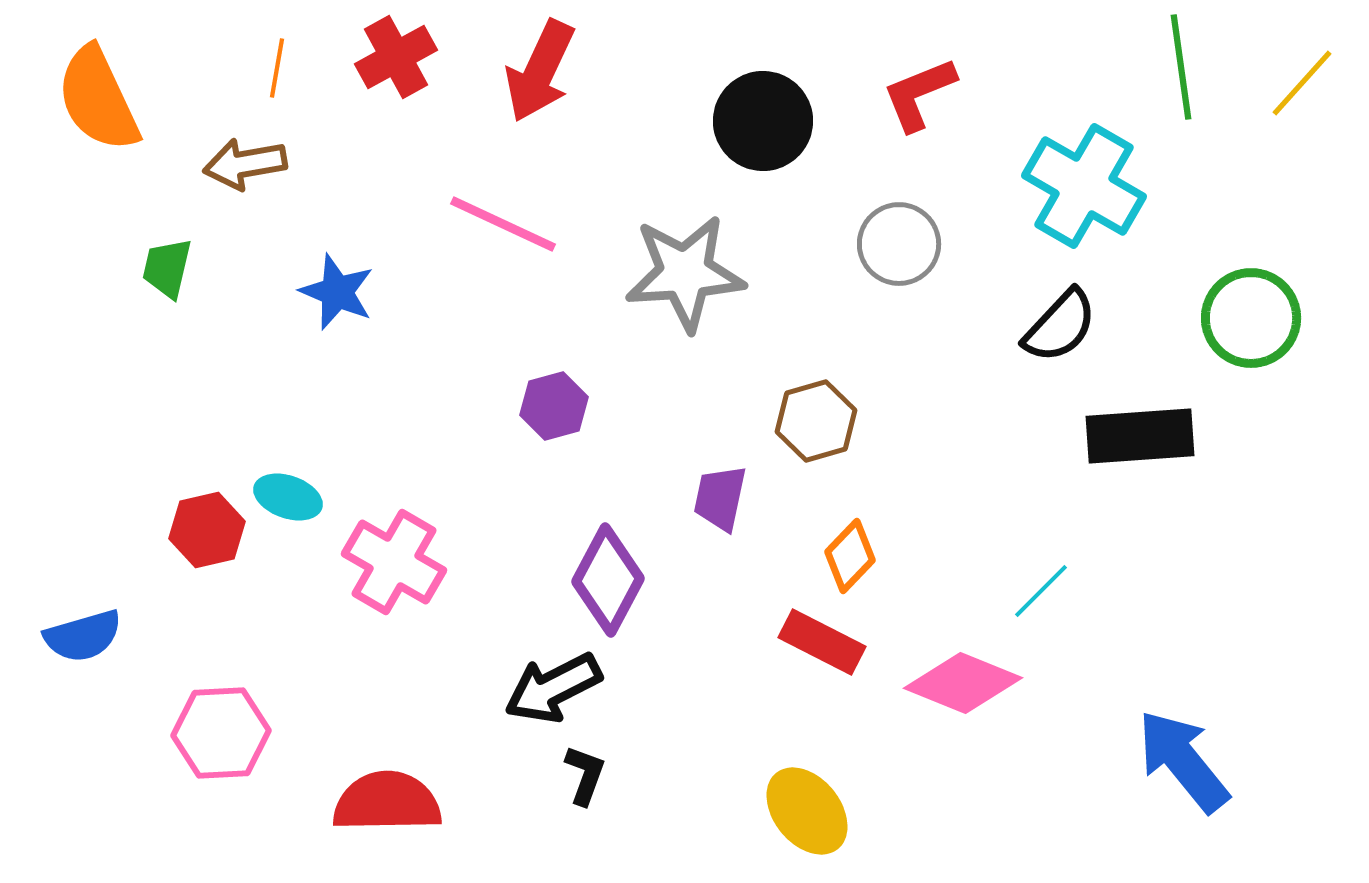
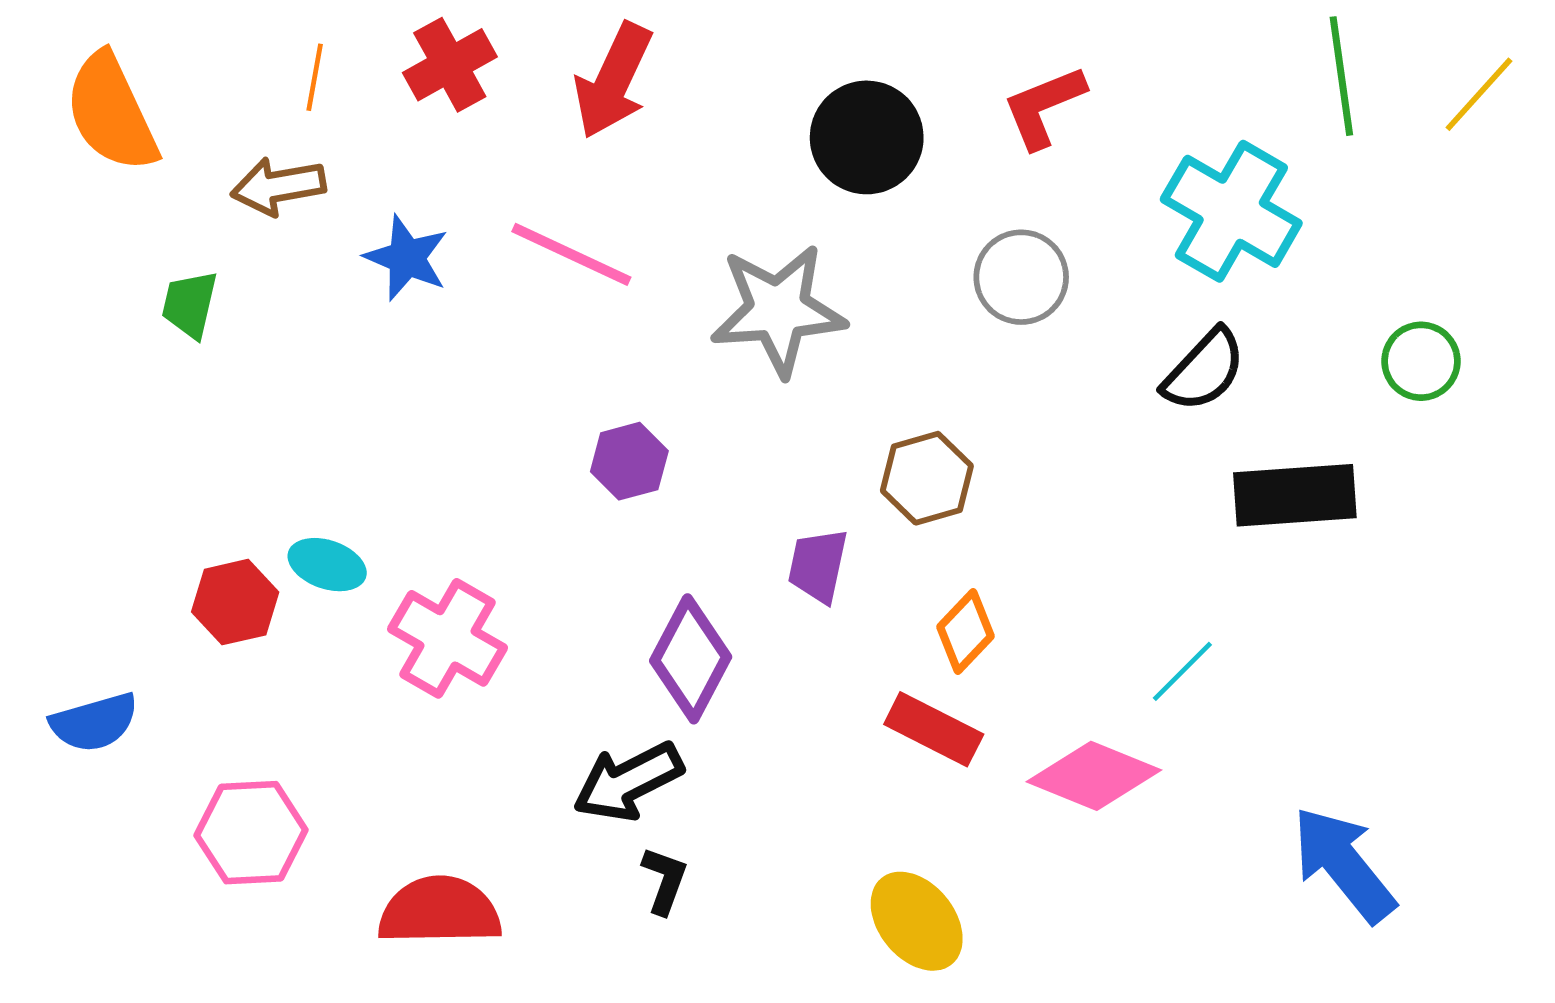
blue star: (337, 292) -> (407, 258), moved
green circle: (1251, 318) -> (1421, 361), size x0.7

